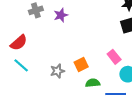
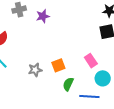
green semicircle: (93, 83) -> (68, 84), turned -64

